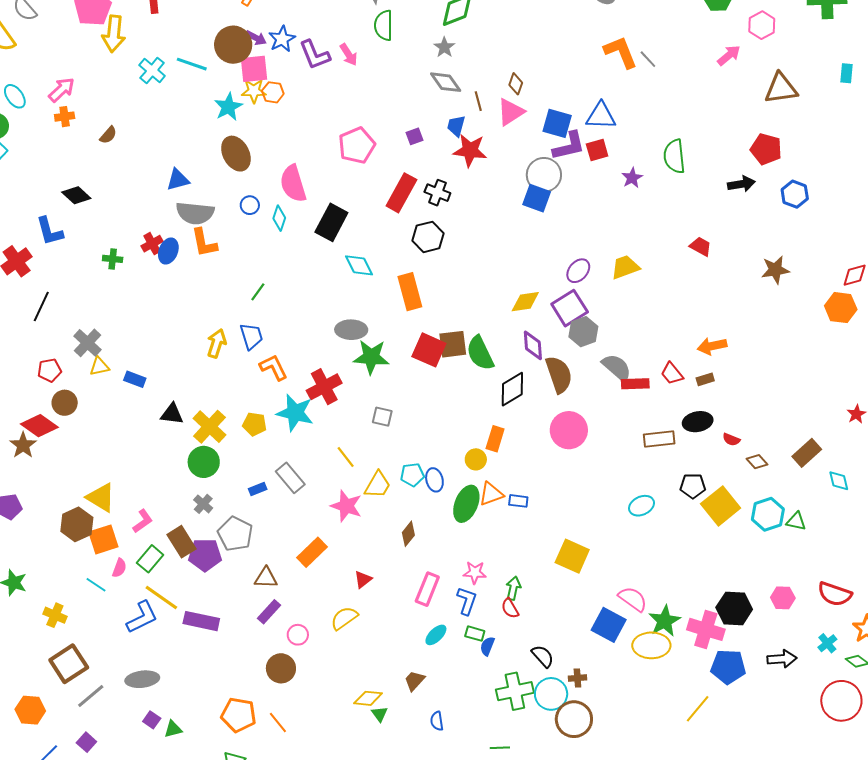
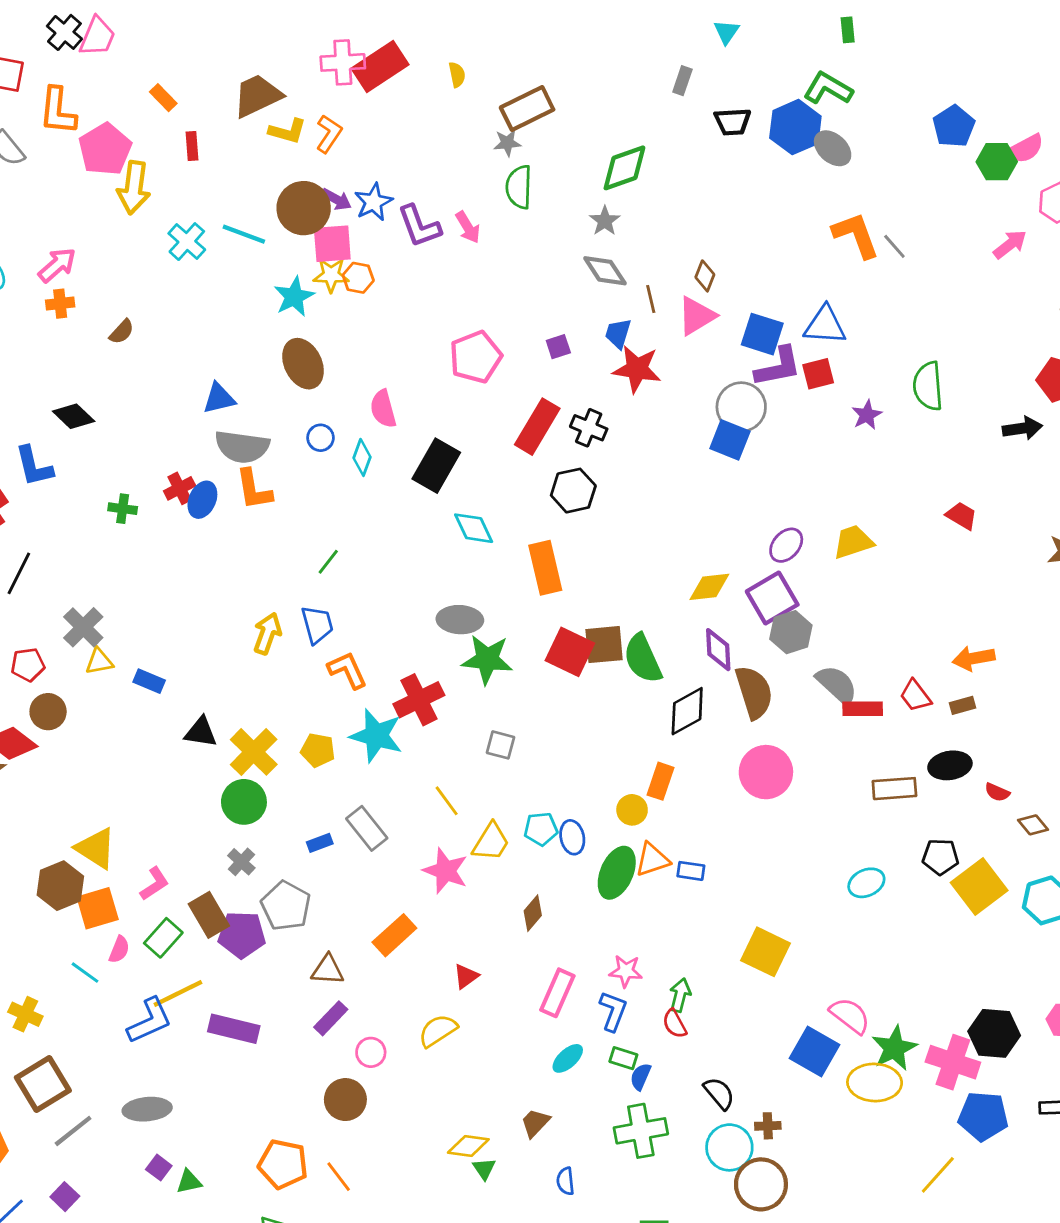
pink semicircle: (293, 184) -> (383, 409), size x0.7
yellow line: (161, 597) -> (178, 993), turned -63
green cross: (515, 691) -> (641, 1131), moved

